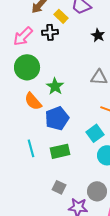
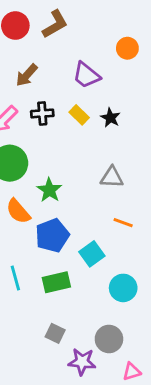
yellow rectangle: (61, 16) -> (79, 115), moved
cyan square: (95, 133) -> (92, 254), moved

